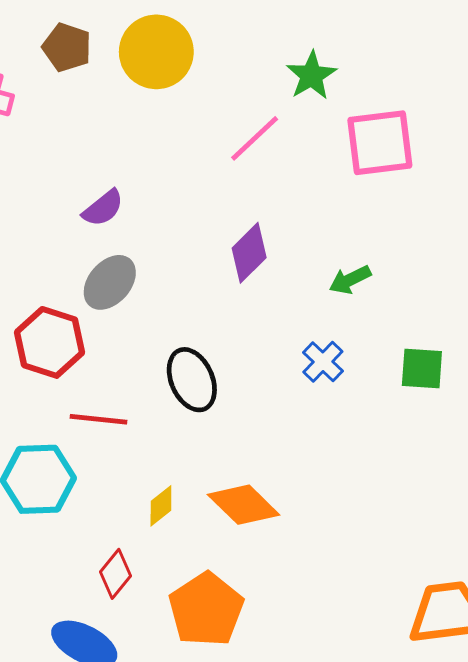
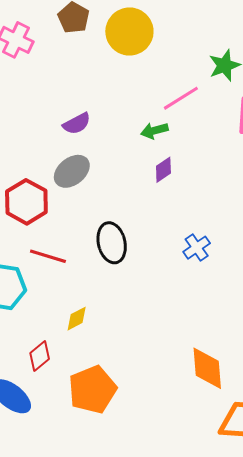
purple diamond: (249, 253) -> (163, 170), size x0.7
green arrow: (350, 280) -> (154, 131), moved
orange diamond: (244, 505) -> (207, 368), moved, turned 30

